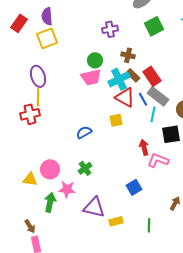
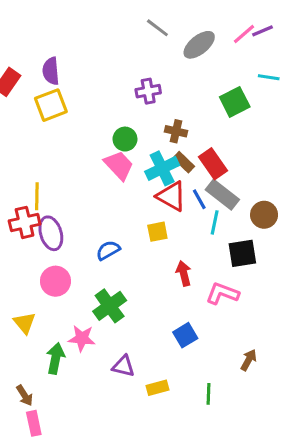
green square: (154, 26) -> (235, 102), moved
purple ellipse: (38, 76) -> (51, 233), moved
pink trapezoid: (91, 77) -> (119, 165), turned -120
red arrow: (144, 147) -> (184, 273), moved
green cross: (85, 168) -> (110, 306), size x1.5
pink circle: (50, 169) -> (55, 281), moved
yellow triangle: (30, 179) -> (25, 323), turned 42
purple triangle: (94, 207) -> (123, 366), size x0.7

